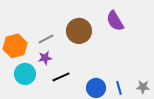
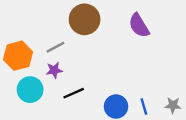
brown circle: (79, 31) -> (85, 19), moved

